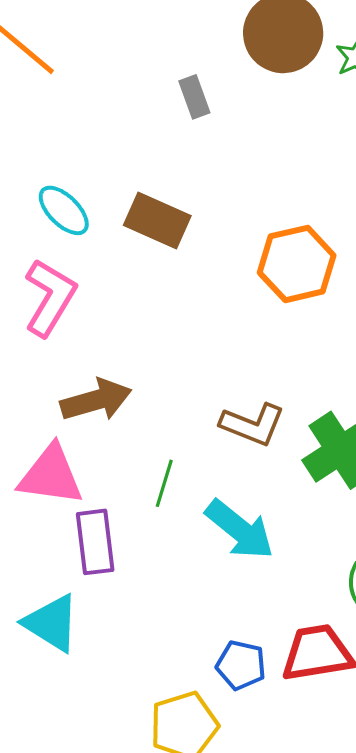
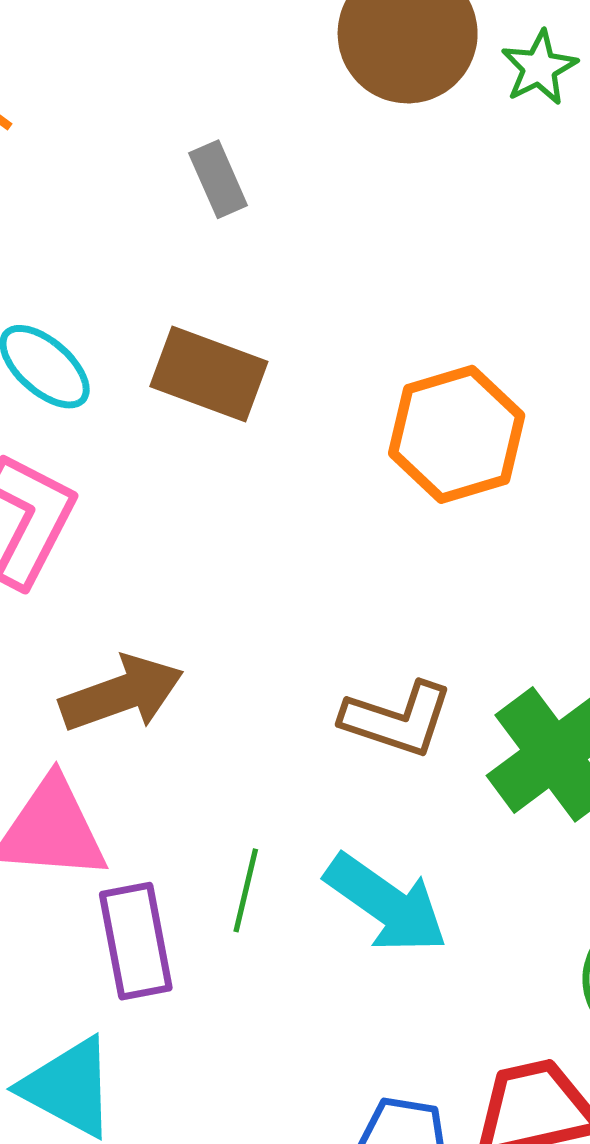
gray rectangle: (194, 97) -> (218, 179), moved
green line: (164, 483) -> (246, 890), moved

